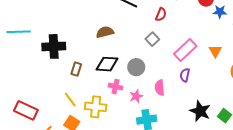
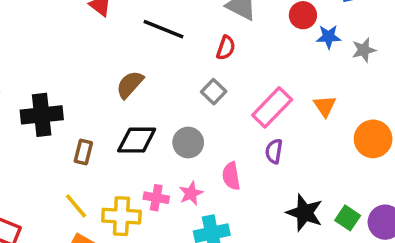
brown semicircle: (105, 32) -> (130, 84), turned -30
pink cross: (115, 87) -> (156, 198), moved

